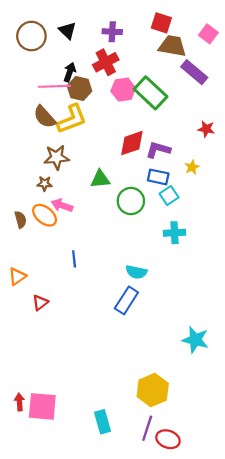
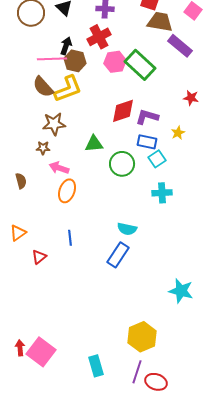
orange ellipse: (45, 215) -> (67, 191), moved, turned 70
blue line: (74, 259) -> (70, 238), moved
pink square: (42, 406) -> (41, 352), turned 32

